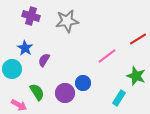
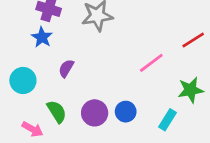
blue star: (25, 48) -> (42, 37), moved
green star: (136, 76) -> (191, 90), turned -30
blue circle: (83, 83) -> (126, 112), moved

